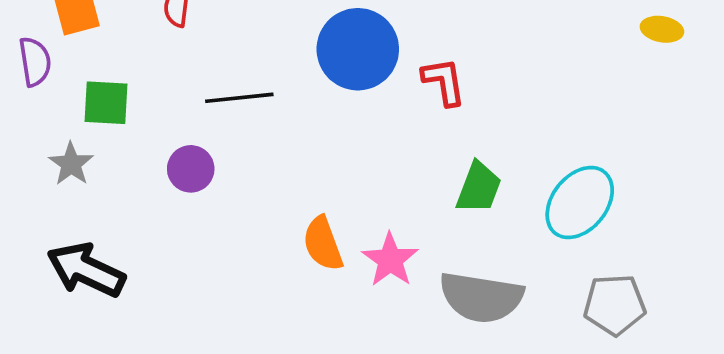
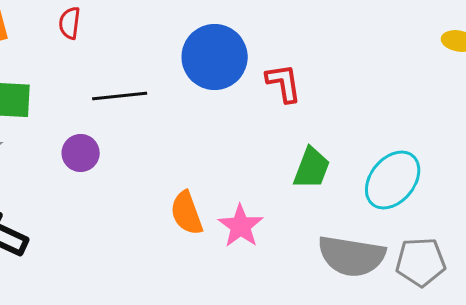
gray semicircle: (481, 297) -> (352, 256), moved

